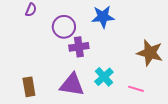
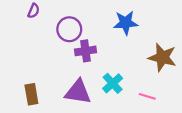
blue star: (103, 17) -> (126, 23), moved

